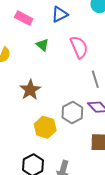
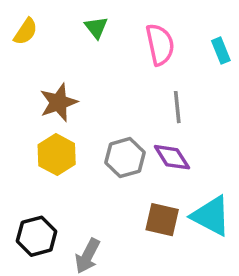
yellow hexagon: (45, 127) -> (57, 155), moved

